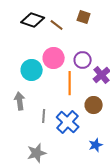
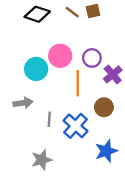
brown square: (84, 17) -> (93, 11), turned -32
brown line: (57, 25) -> (72, 12), moved
gray arrow: (20, 101) -> (23, 103), turned 90
blue star: (96, 145) -> (106, 151), size x1.5

